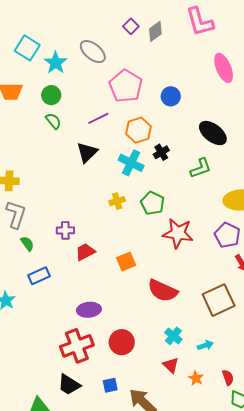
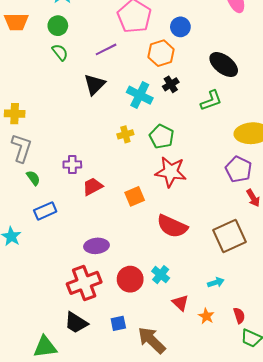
orange hexagon: (138, 130) -> (161, 53), moved
red star: (178, 233) -> (171, 172), moved
cyan cross: (173, 336) -> (161, 275), moved

